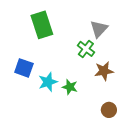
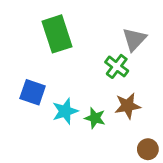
brown star: (104, 71) -> (128, 106), moved

